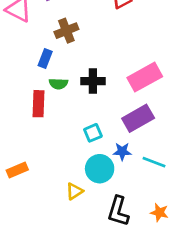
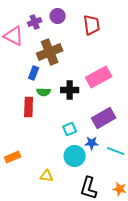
brown cross: (66, 31) -> (50, 52), size x1.4
pink rectangle: (145, 77) -> (99, 77), moved
yellow triangle: (74, 191) -> (47, 176), moved, turned 40

